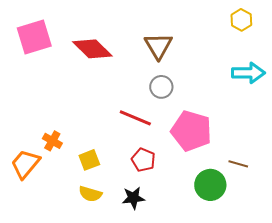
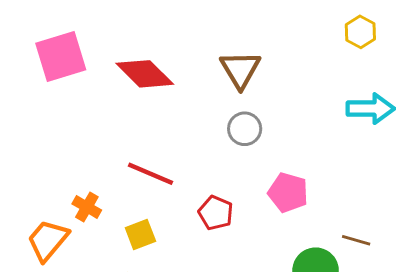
red line: (135, 118) -> (151, 174), moved
pink pentagon: (191, 131) -> (288, 193), size x0.7
red pentagon: (143, 160) -> (216, 213), moved

